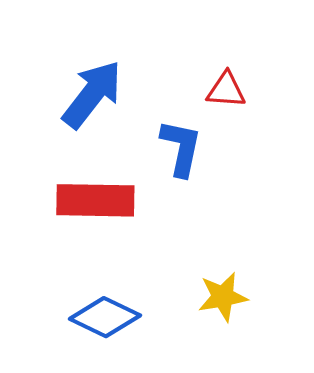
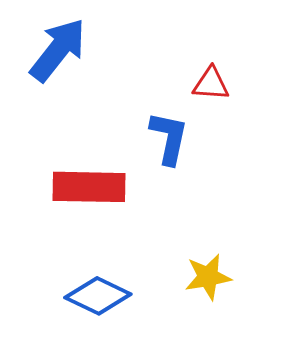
blue arrow: (92, 94) -> (58, 50), moved

